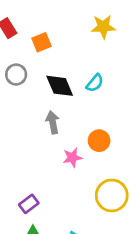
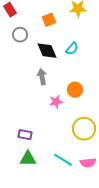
orange square: (41, 42) -> (49, 20), moved
gray circle: (16, 75) -> (20, 35), moved
purple rectangle: (29, 204) -> (25, 135), turned 48

